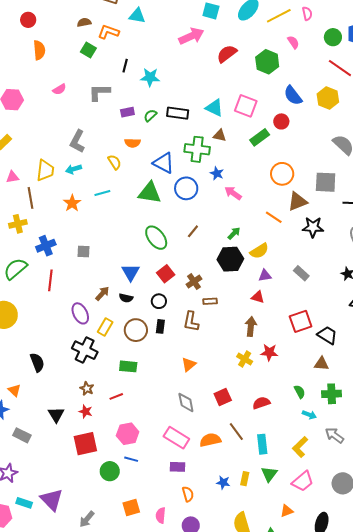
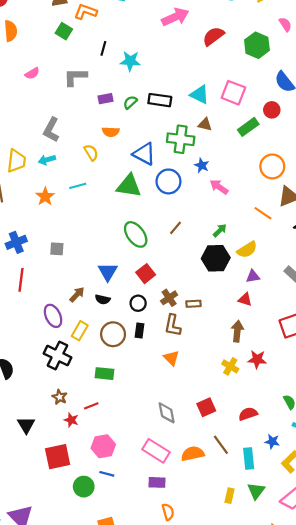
brown cross: (194, 282) -> (169, 298), moved
orange triangle: (189, 364) -> (171, 358), moved, turned -35
red star: (86, 411) -> (71, 420), moved
blue star: (223, 482) -> (272, 441), moved

